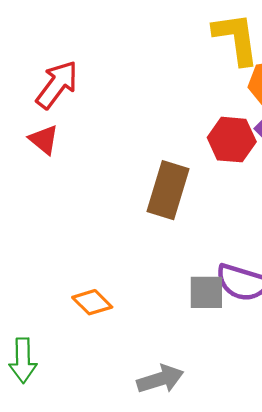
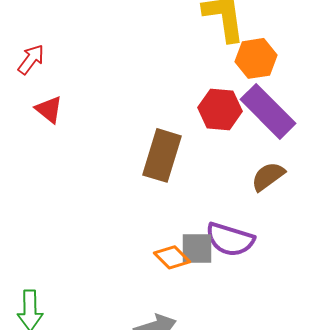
red arrow: (57, 85) -> (31, 59), moved, size x0.7
orange diamond: (92, 302) -> (172, 257), moved

